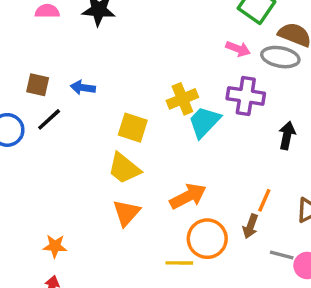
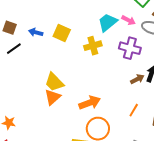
cyan trapezoid: (204, 122) -> (108, 22), moved
yellow square: (133, 128) -> (62, 33), moved
orange triangle: (126, 213) -> (52, 97), moved
brown arrow: (250, 226) -> (137, 79), moved, turned -144

